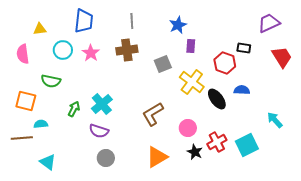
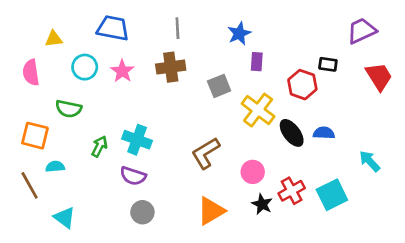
blue trapezoid: (84, 21) -> (113, 28), turned -85
blue semicircle: (242, 90) -> (324, 133), moved
cyan cross: (102, 104) -> (137, 140), turned -30
brown line: (22, 138) -> (30, 185), turned 65

